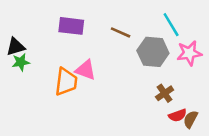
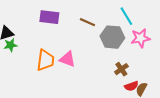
pink triangle: (86, 70) -> (67, 59), moved

